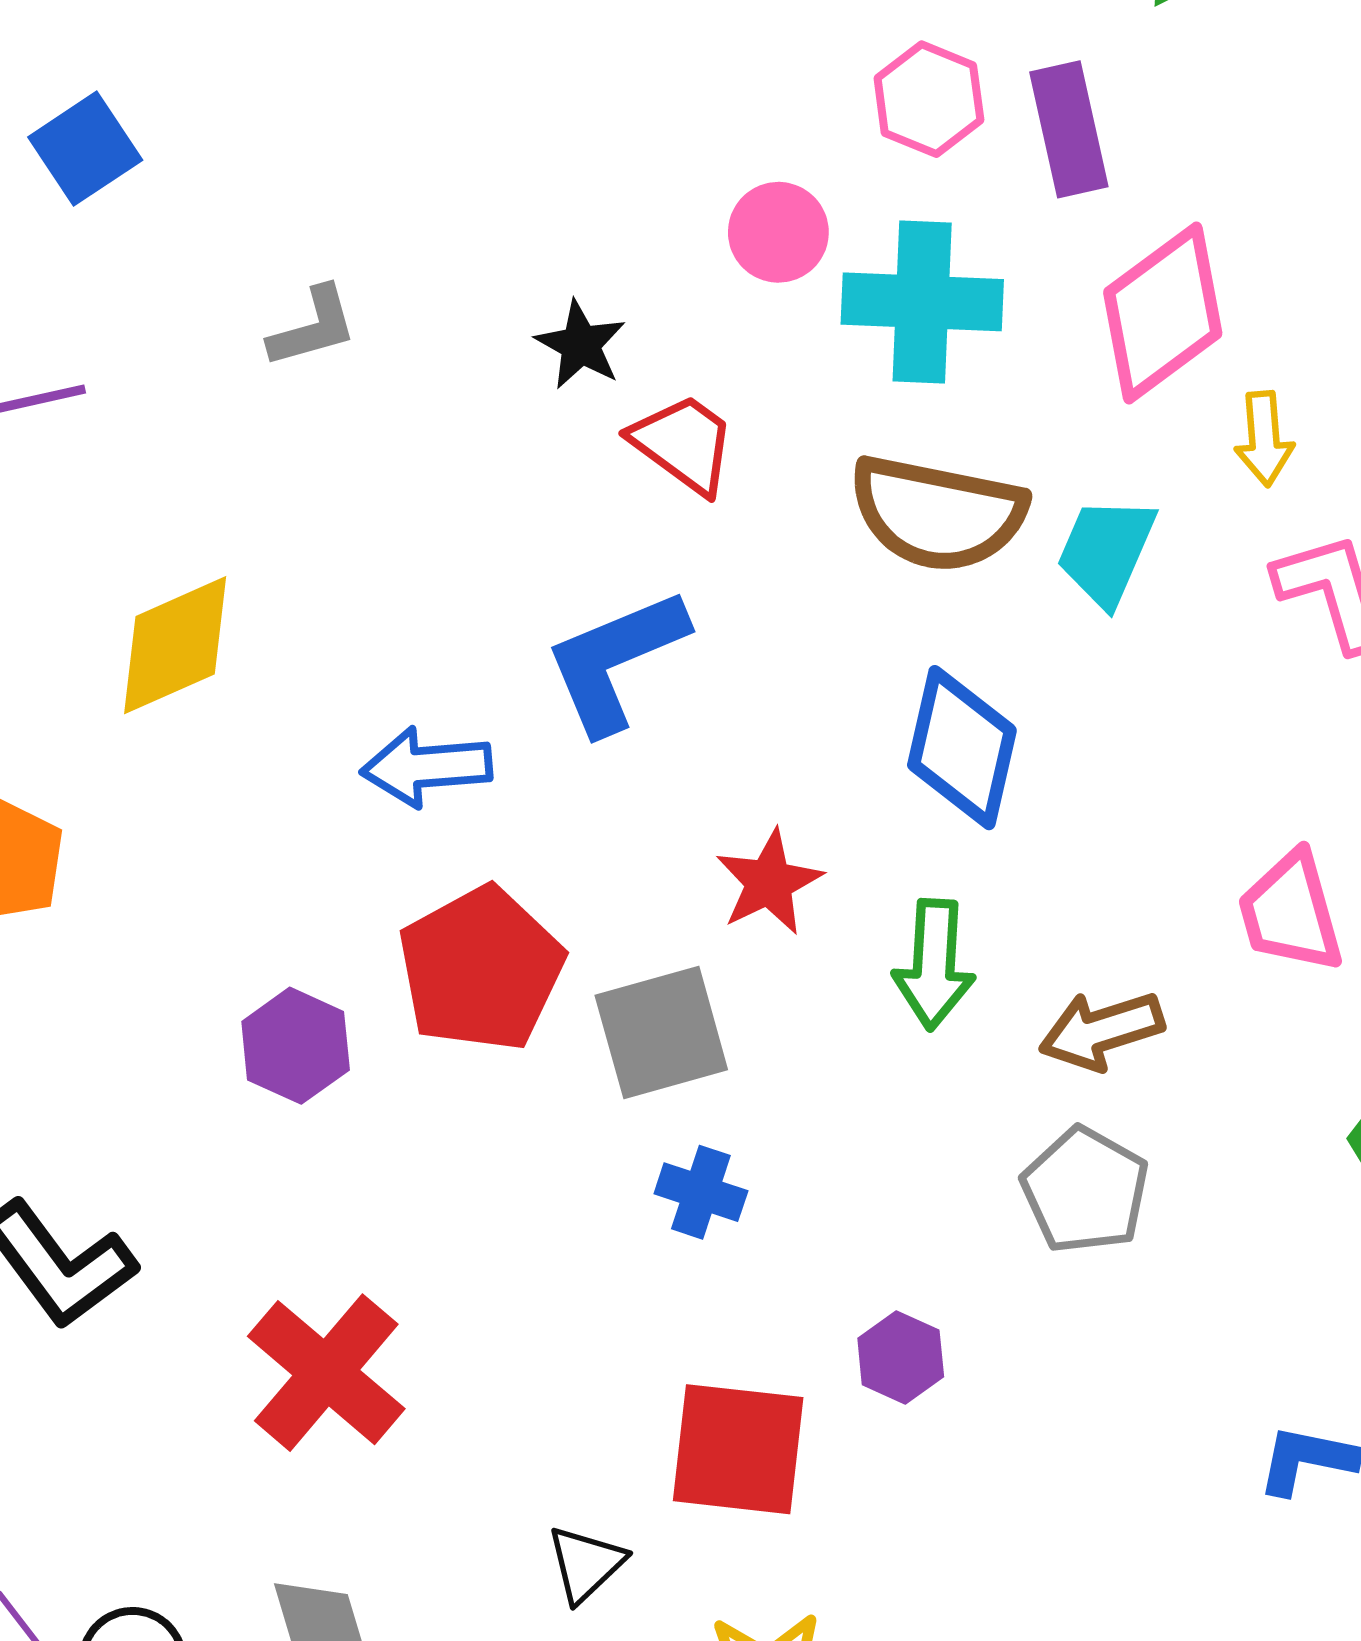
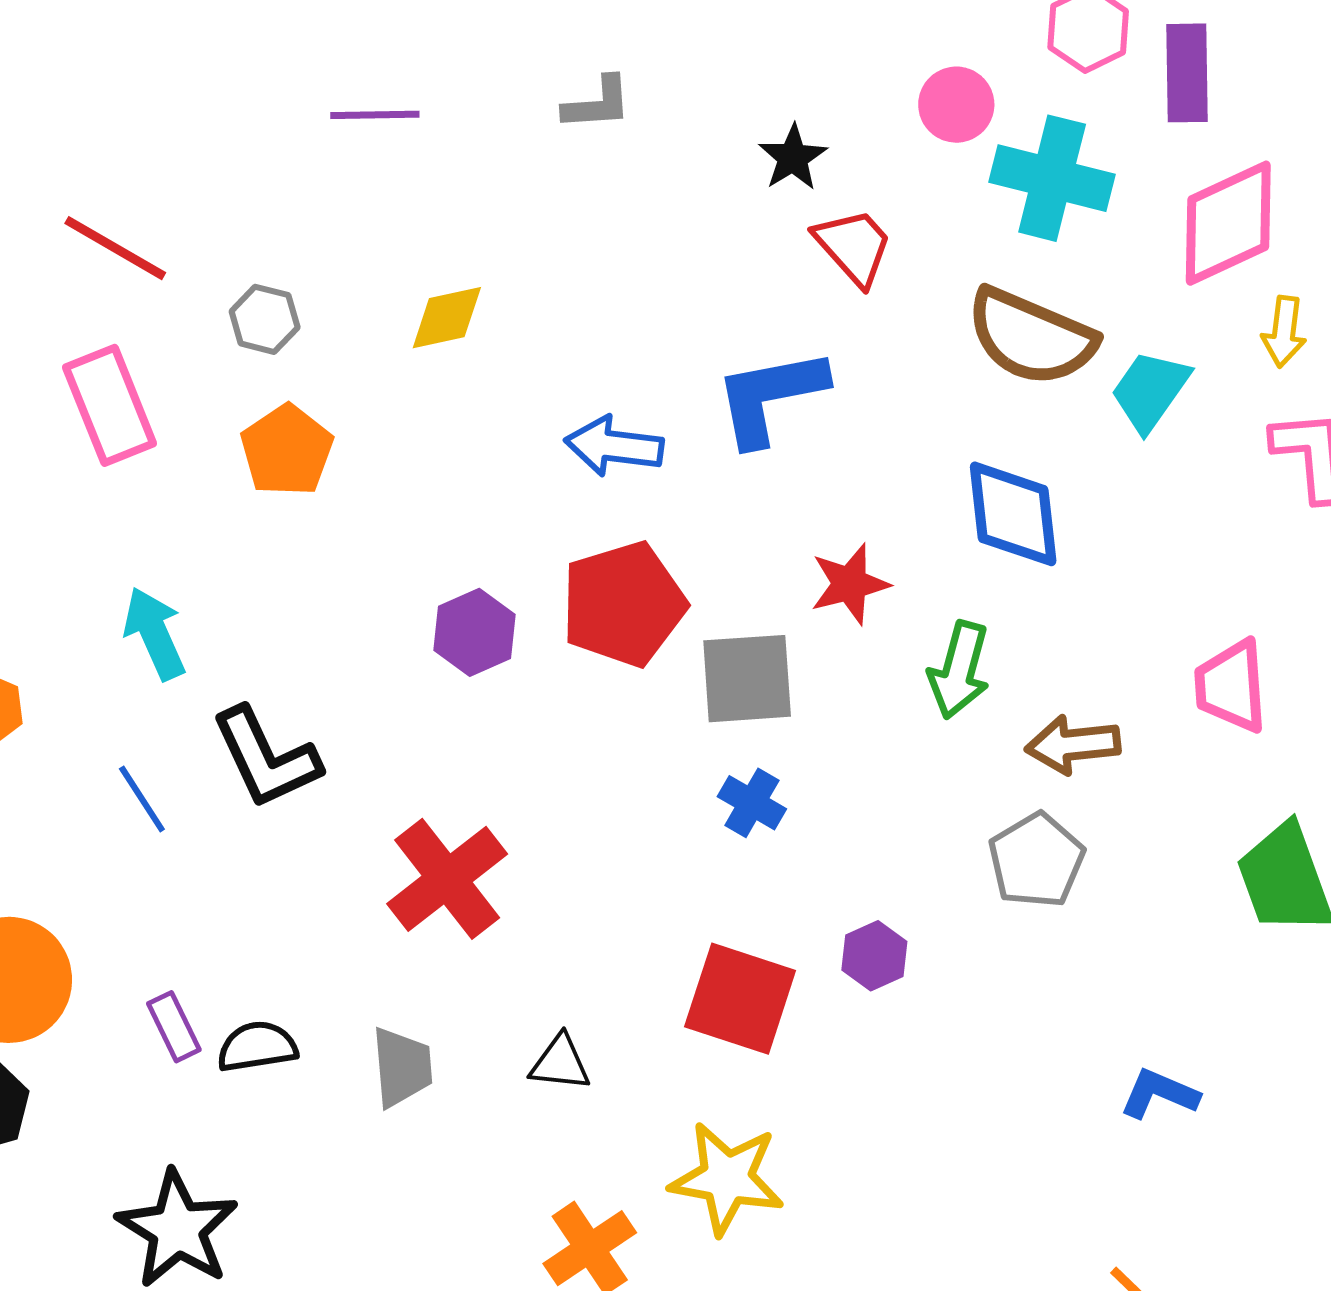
yellow diamond: (175, 645) -> (447, 318), size x0.7
blue diamond: (962, 748) -> (1013, 514), turned -31
black triangle: (586, 1564) -> (560, 1063), moved, turned 38

